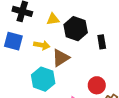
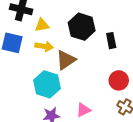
yellow triangle: (53, 19) -> (42, 25), moved
red circle: (97, 85) -> (119, 80), moved

